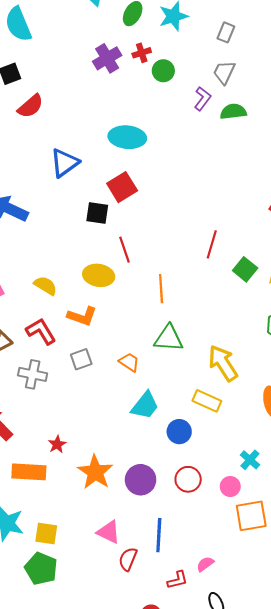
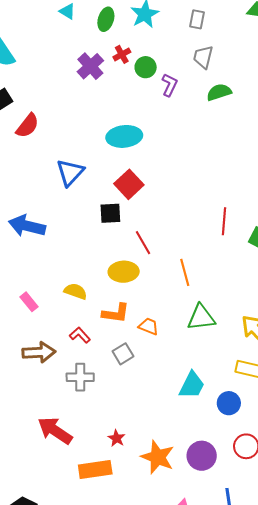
purple L-shape: (202, 99) -> (170, 85), moved
red L-shape: (41, 331) -> (80, 335), size x0.7
orange trapezoid: (129, 362) -> (149, 326), moved

